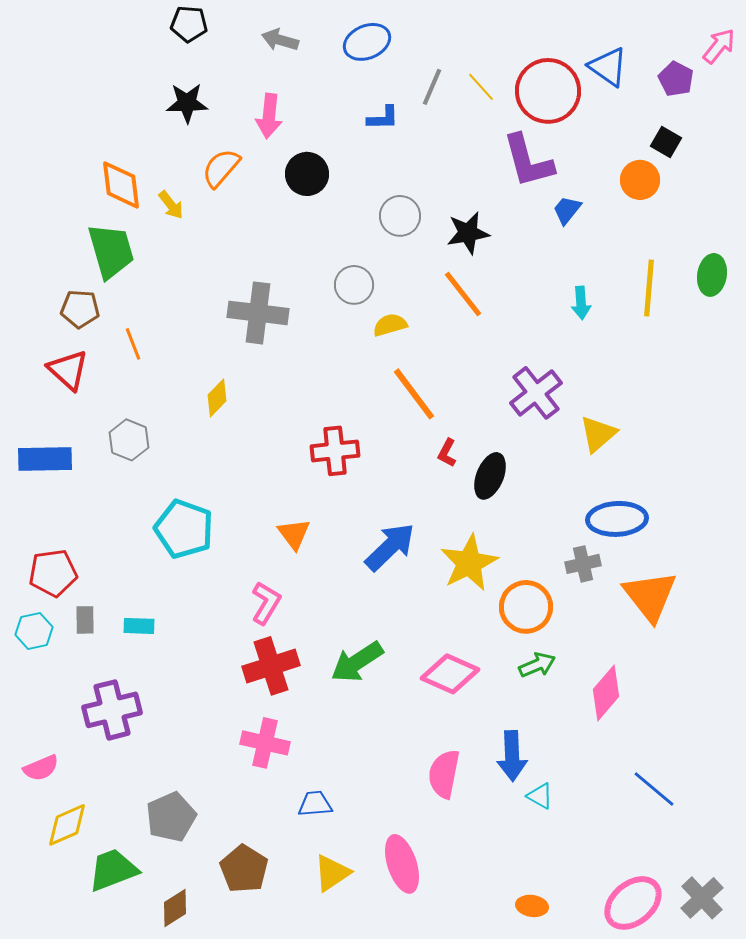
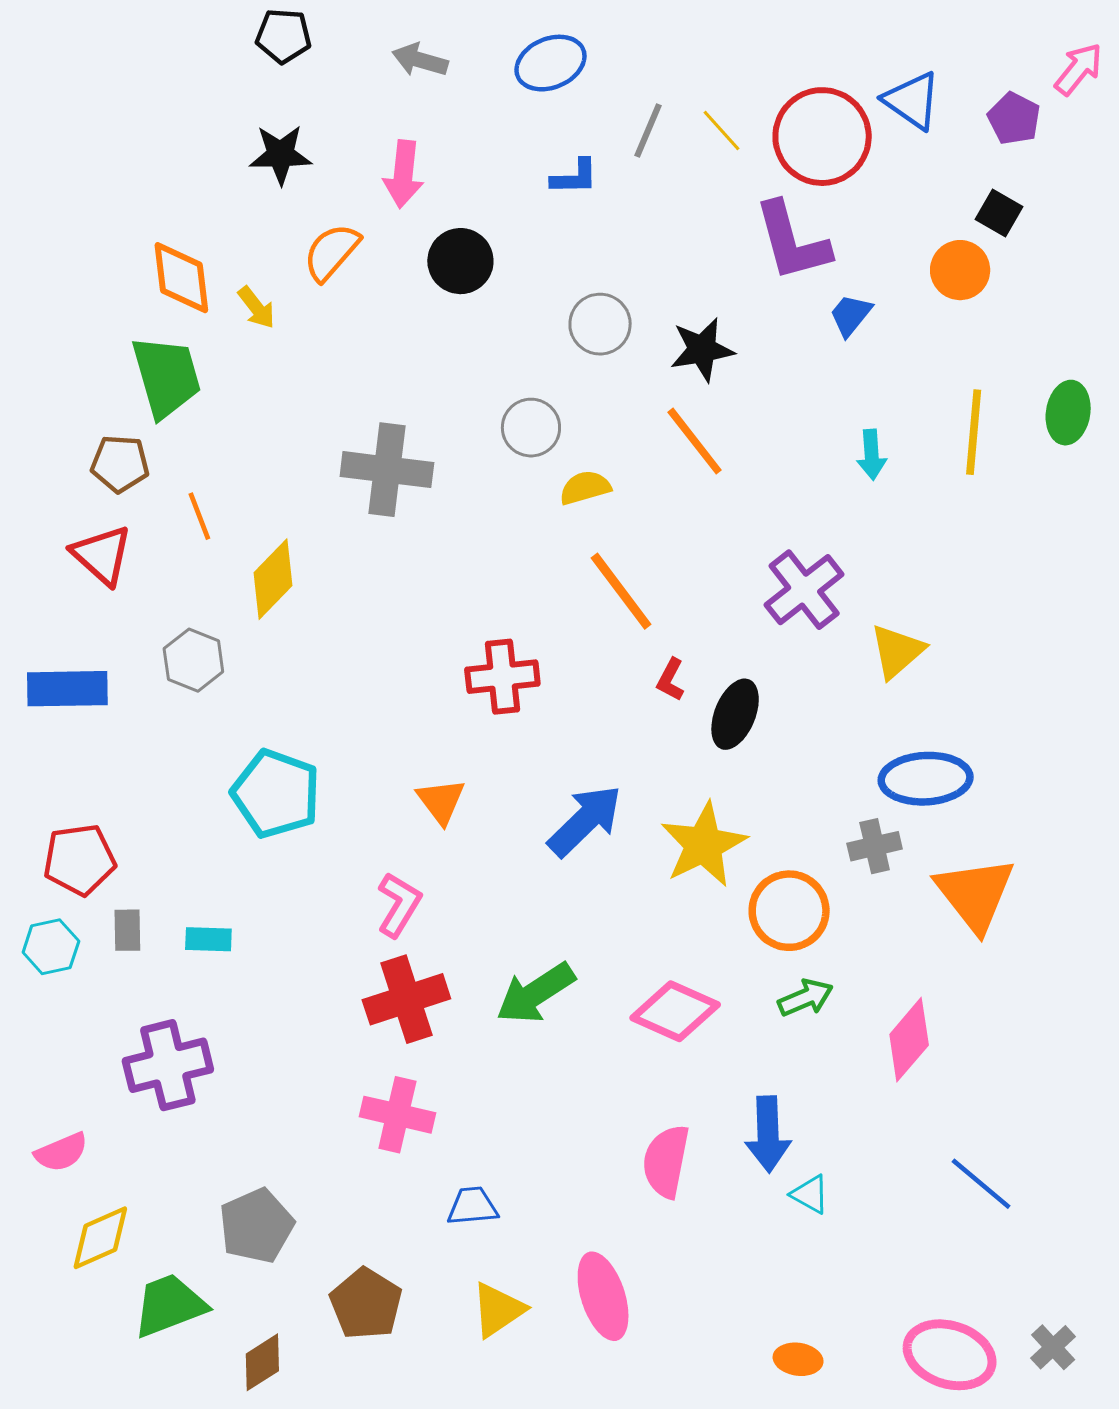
yellow diamond: (217, 398) -> (273, 579), moved, size x1.4
gray cross: (702, 898) -> (1053, 1347), size x0.7
pink ellipse: (633, 903) -> (950, 1355), turned 58

